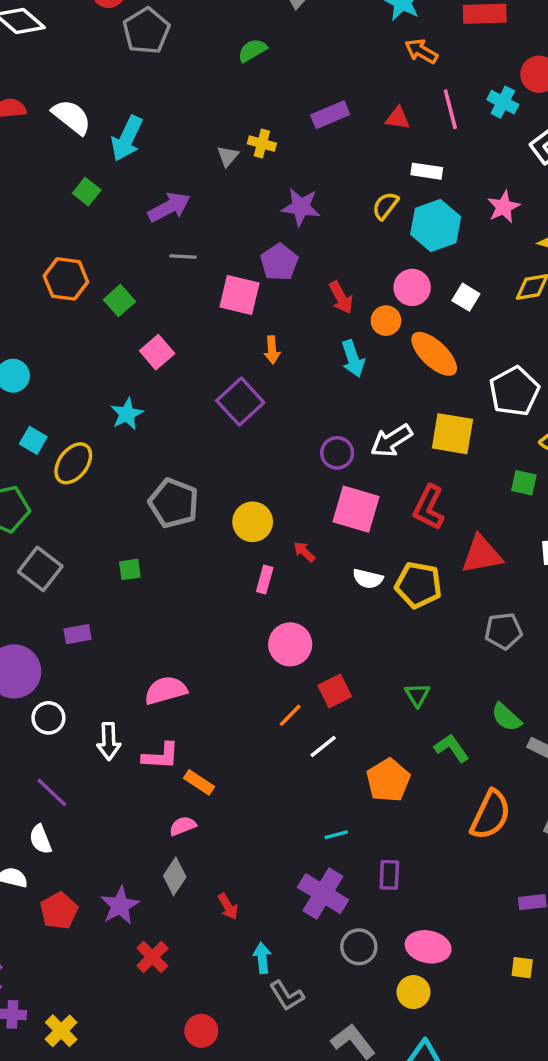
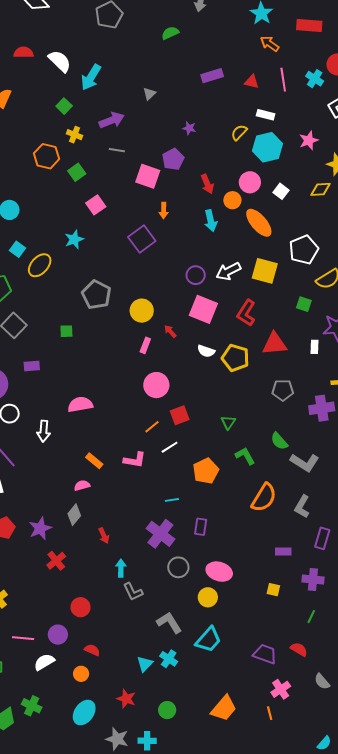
yellow cross: (262, 144) -> (75, 135), moved
purple star: (301, 207) -> (189, 128), size x0.6
pink L-shape: (161, 756) -> (135, 460), moved

